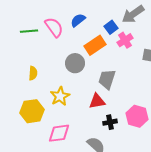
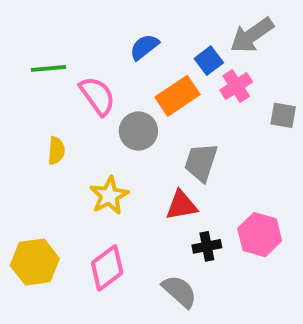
pink semicircle: (54, 27) -> (97, 96), moved
yellow hexagon: (32, 111) -> (35, 262), moved
pink diamond: (59, 133) -> (107, 268), turned -30

